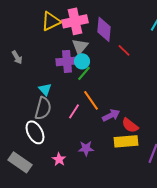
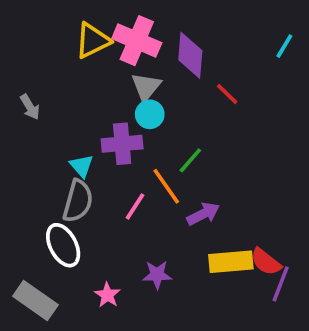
pink cross: (75, 21) -> (137, 41), turned 35
purple cross: (67, 61) -> (122, 144), moved
green line: (84, 73) -> (190, 160), moved
red semicircle: (130, 125) -> (266, 262), moved

